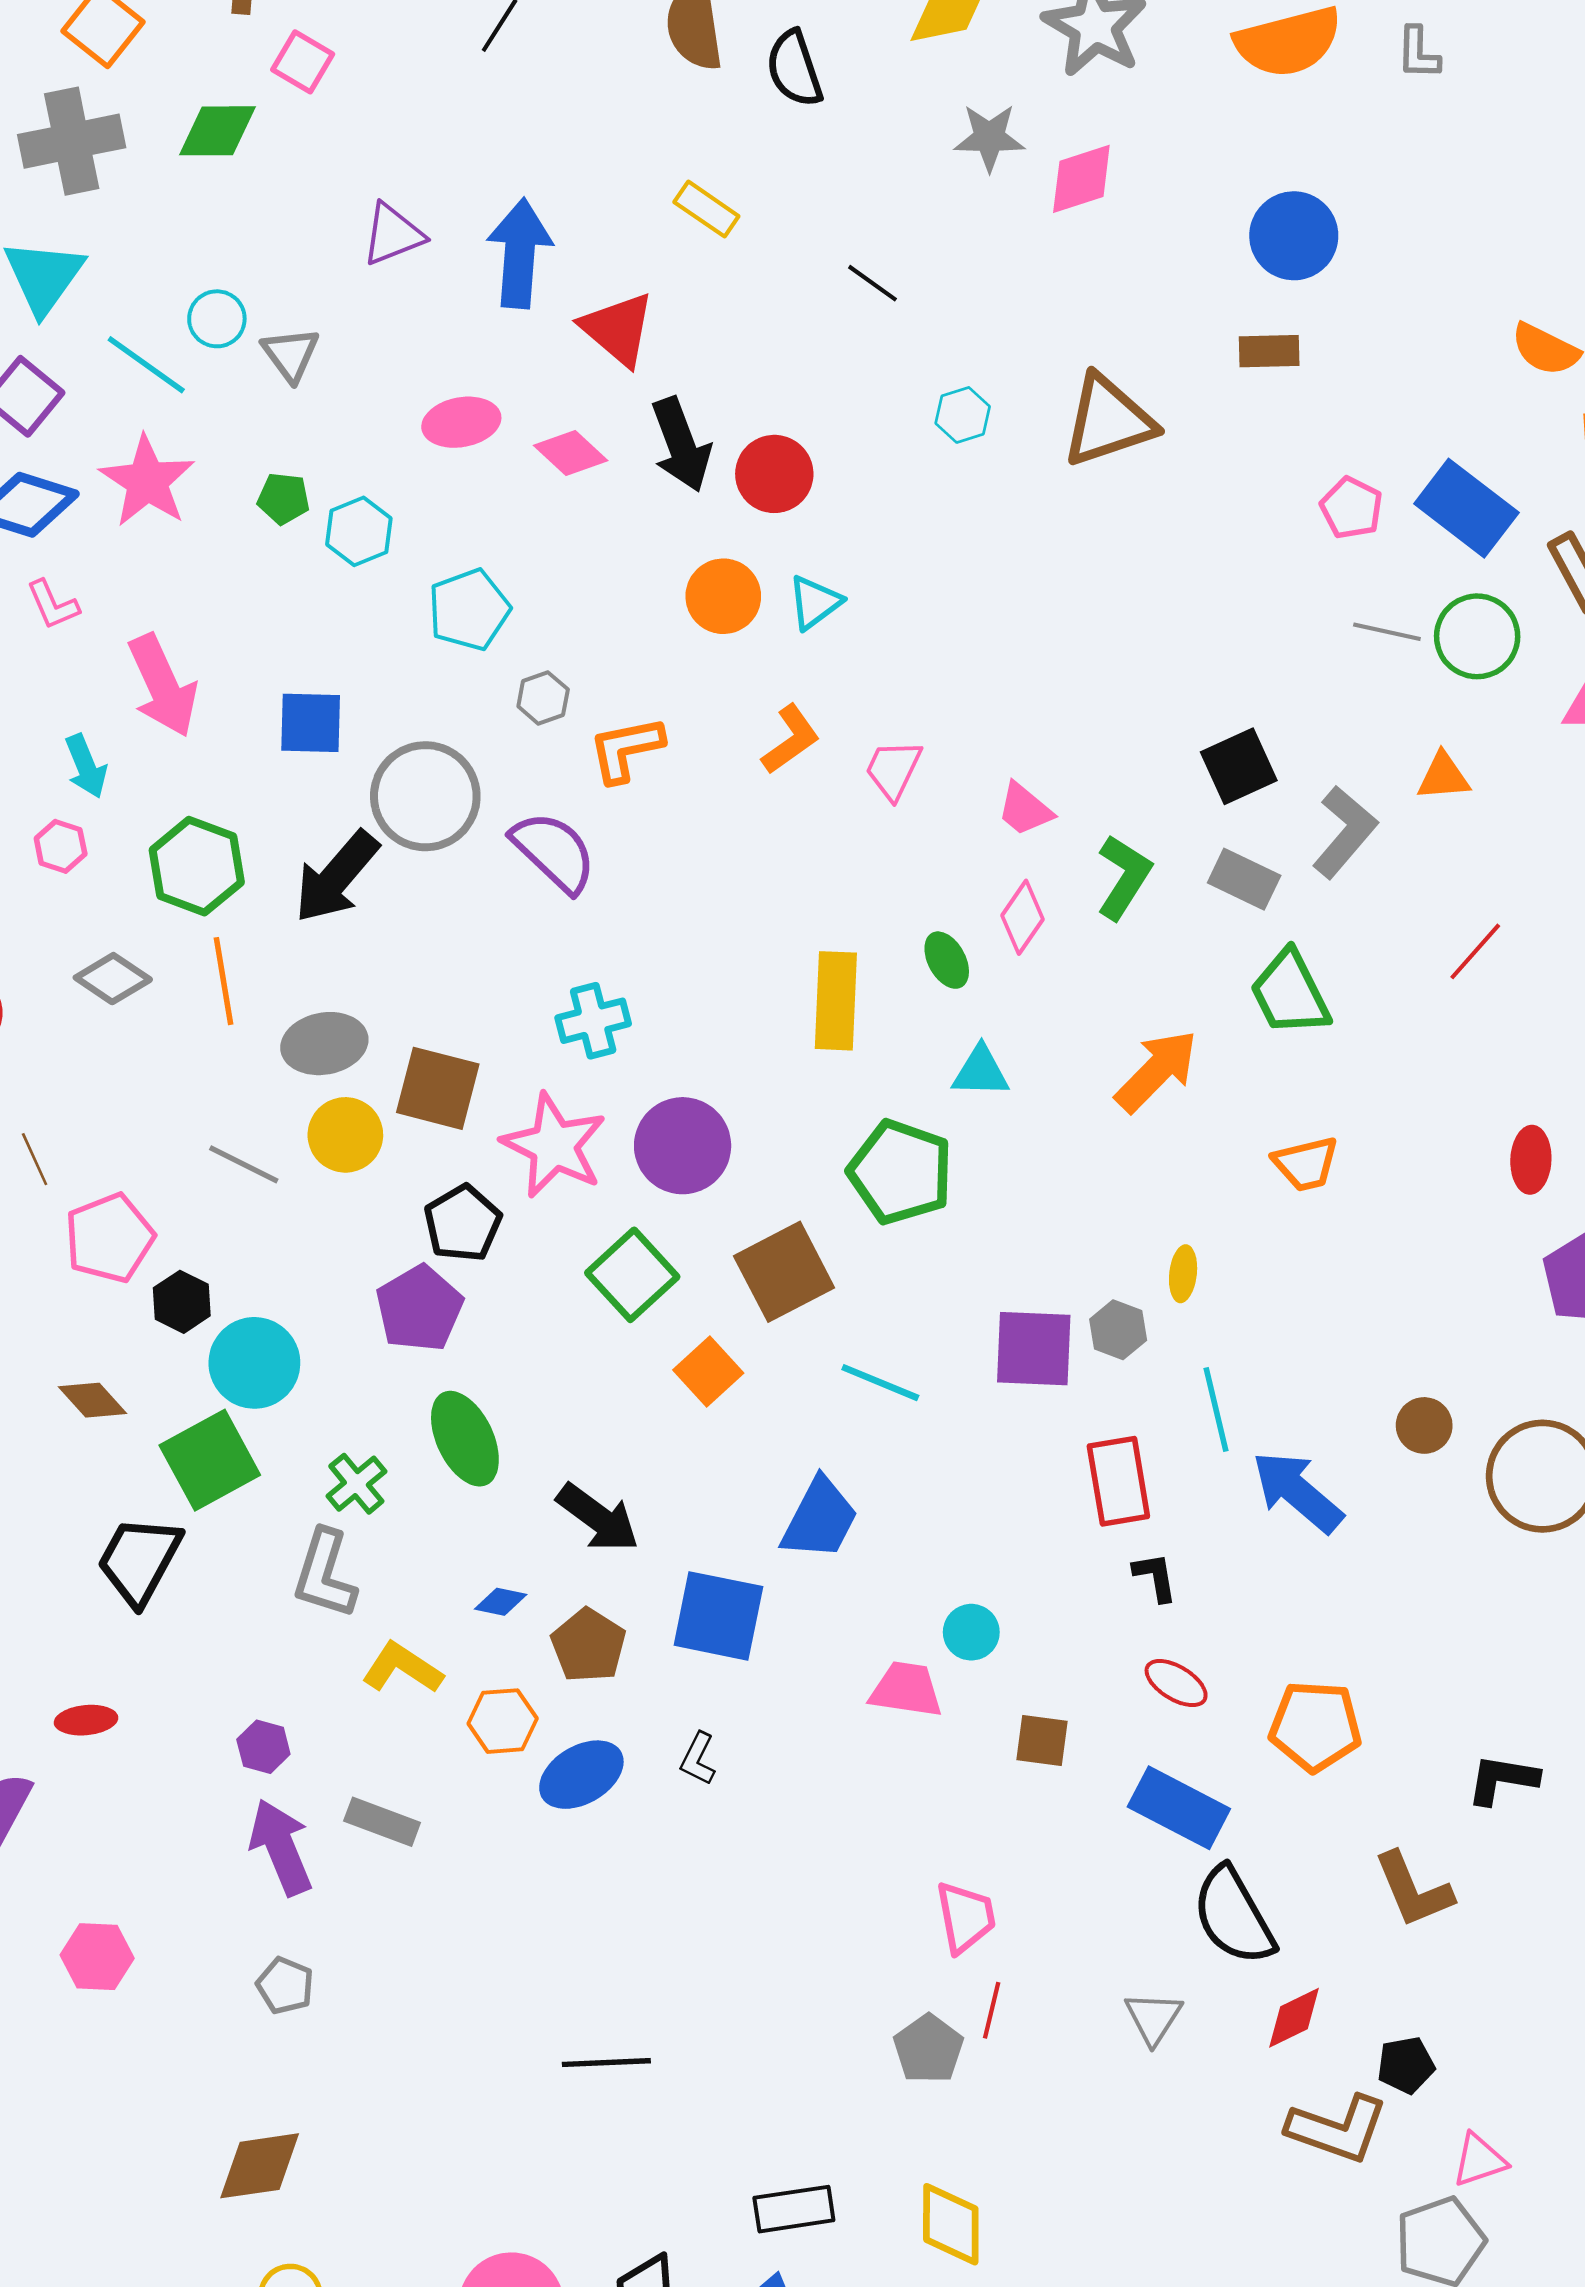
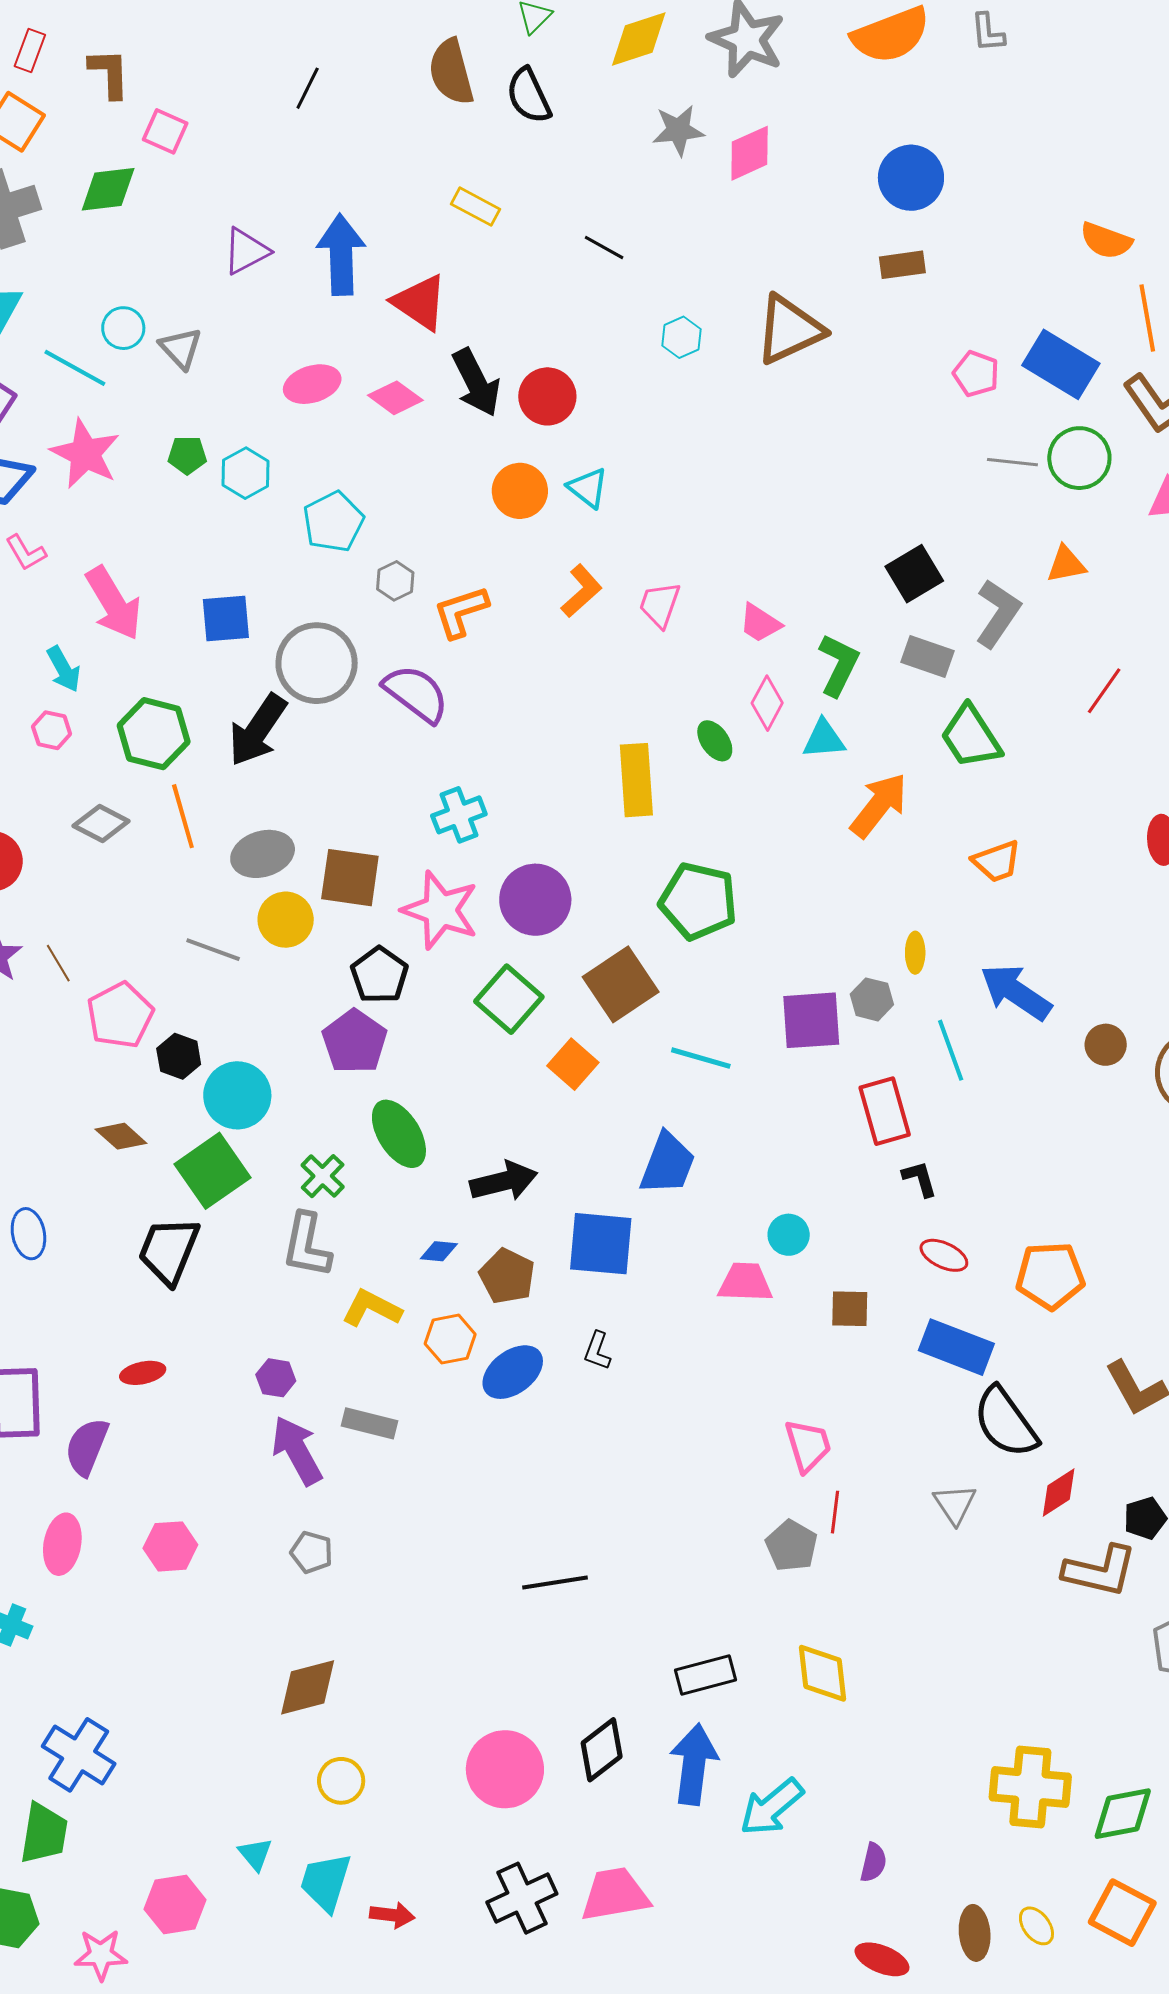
cyan triangle: (815, 602) -> (588, 488), turned -39
cyan triangle: (981, 1072) -> (824, 739), moved
blue arrow: (1297, 1492) -> (1016, 992), moved
black arrow: (598, 1518) -> (504, 1181), turned -44

